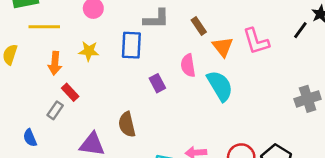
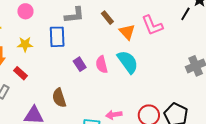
pink semicircle: (188, 65) -> (102, 64), moved
red rectangle: (70, 92) -> (21, 73), moved

